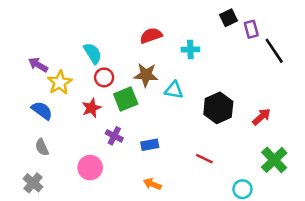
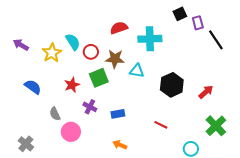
cyan cross: (190, 50) -> (150, 39), size x1.6
purple arrow: (38, 65) -> (21, 45), moved
red circle: (104, 77) -> (91, 52), moved
yellow star: (60, 83) -> (52, 53), moved
gray semicircle: (42, 147) -> (55, 114), moved

